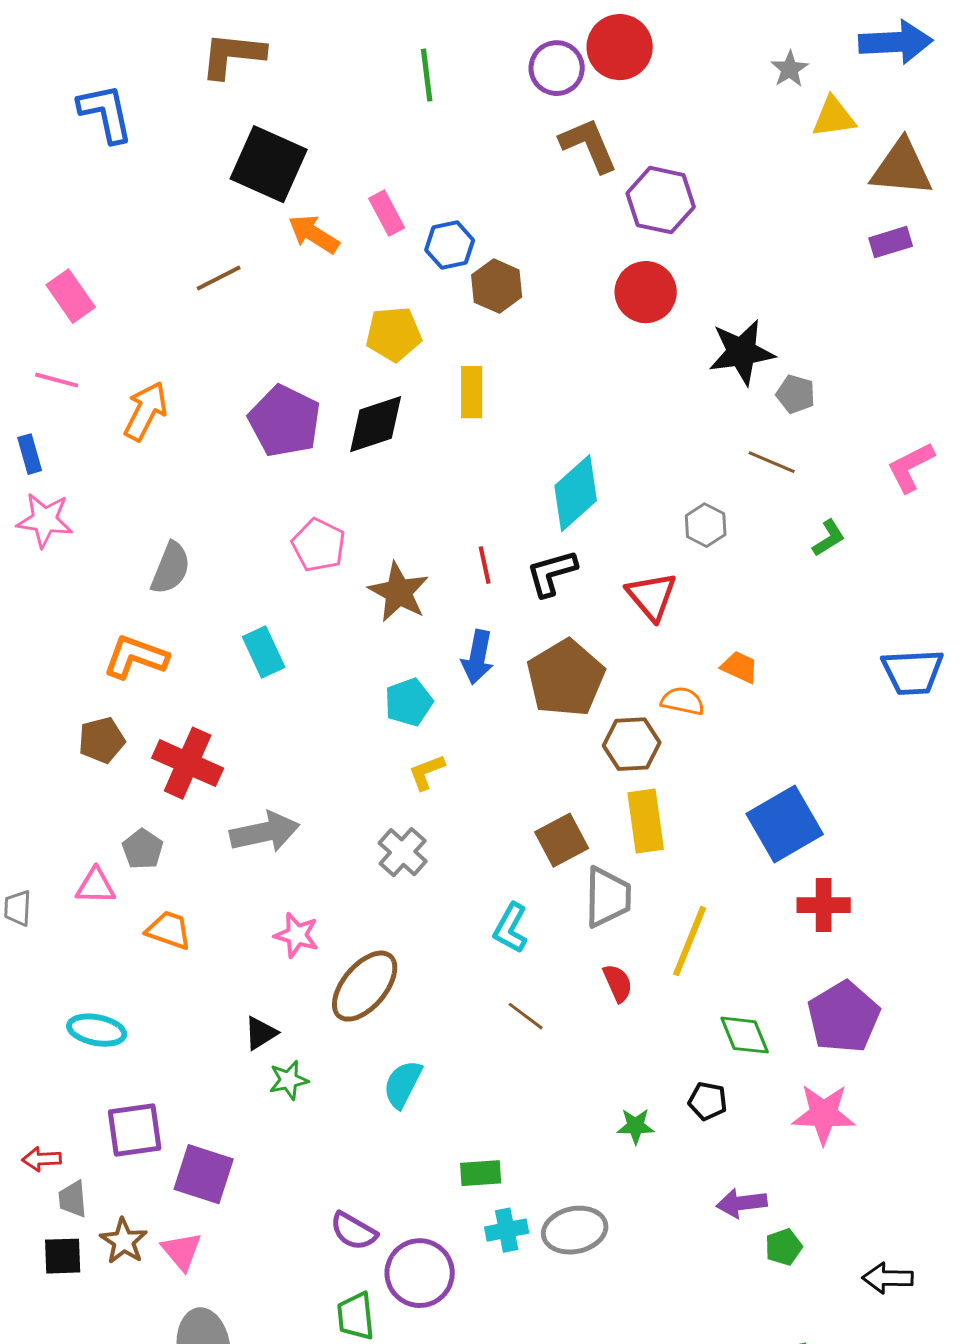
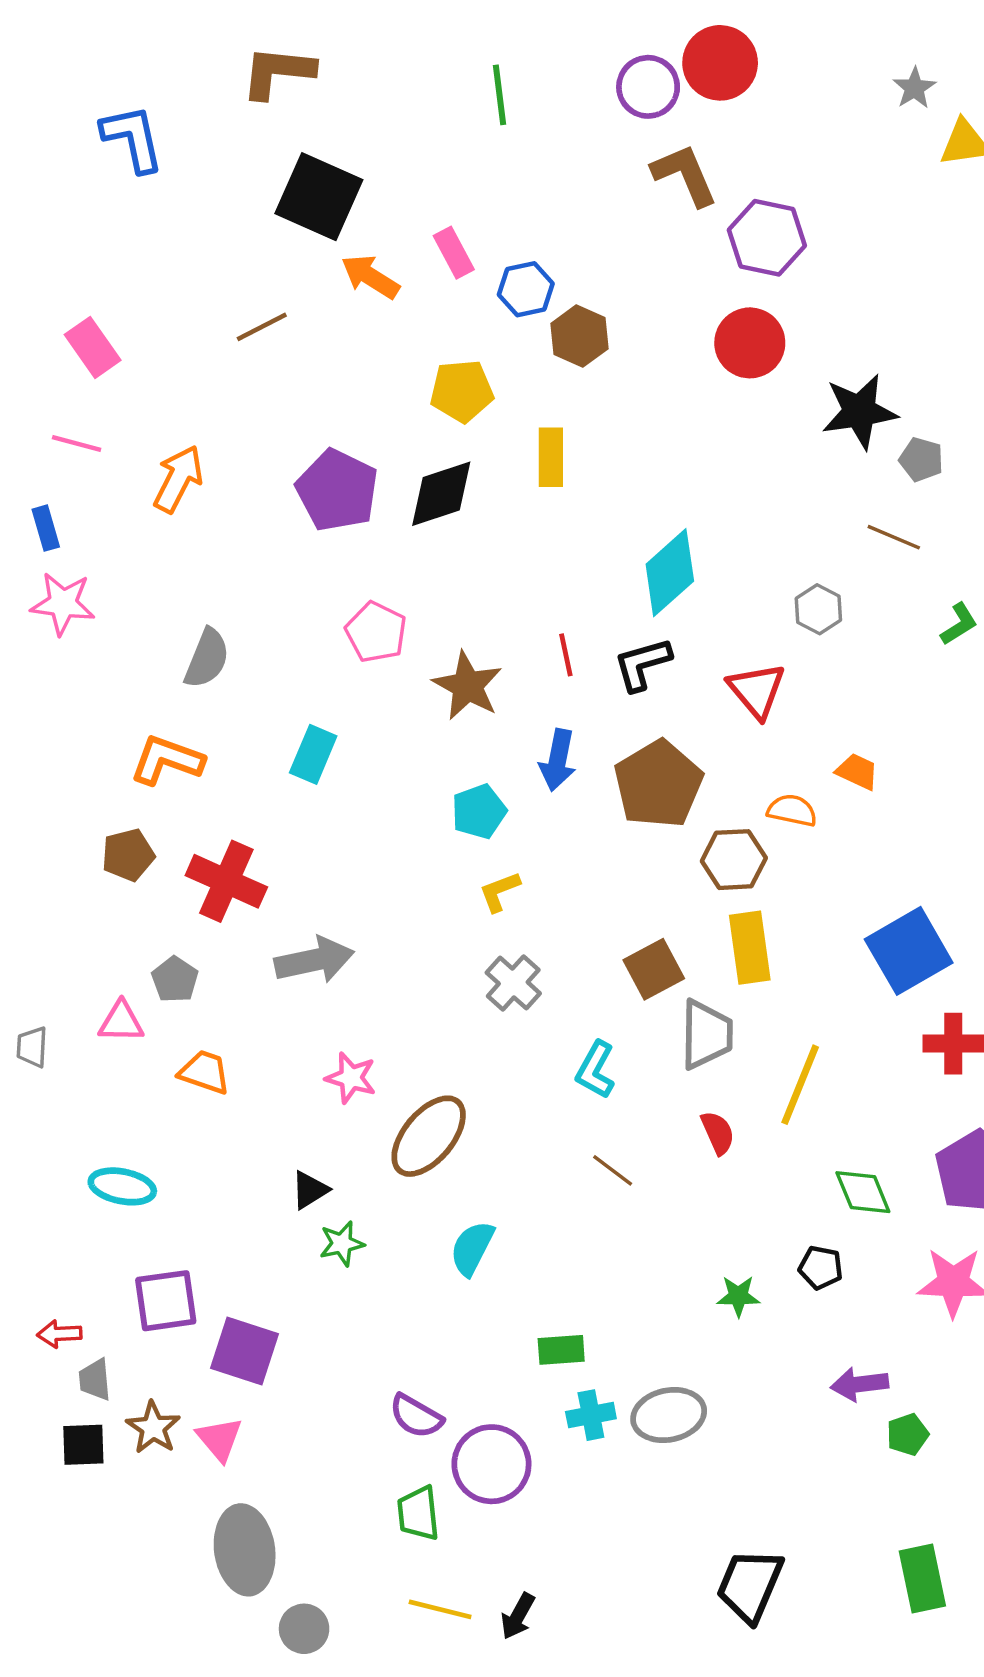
cyan rectangle: (264, 652) -> (313, 754), turned 48
gray cross: (403, 852) -> (513, 983), moved

